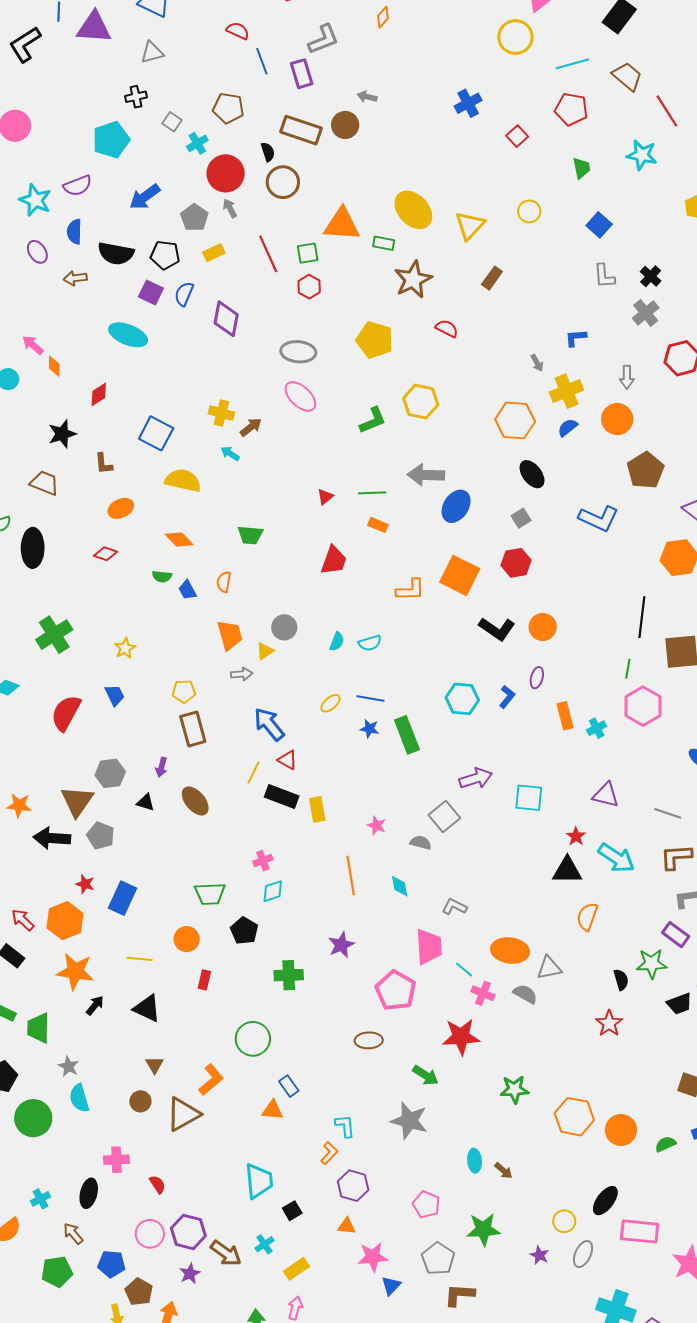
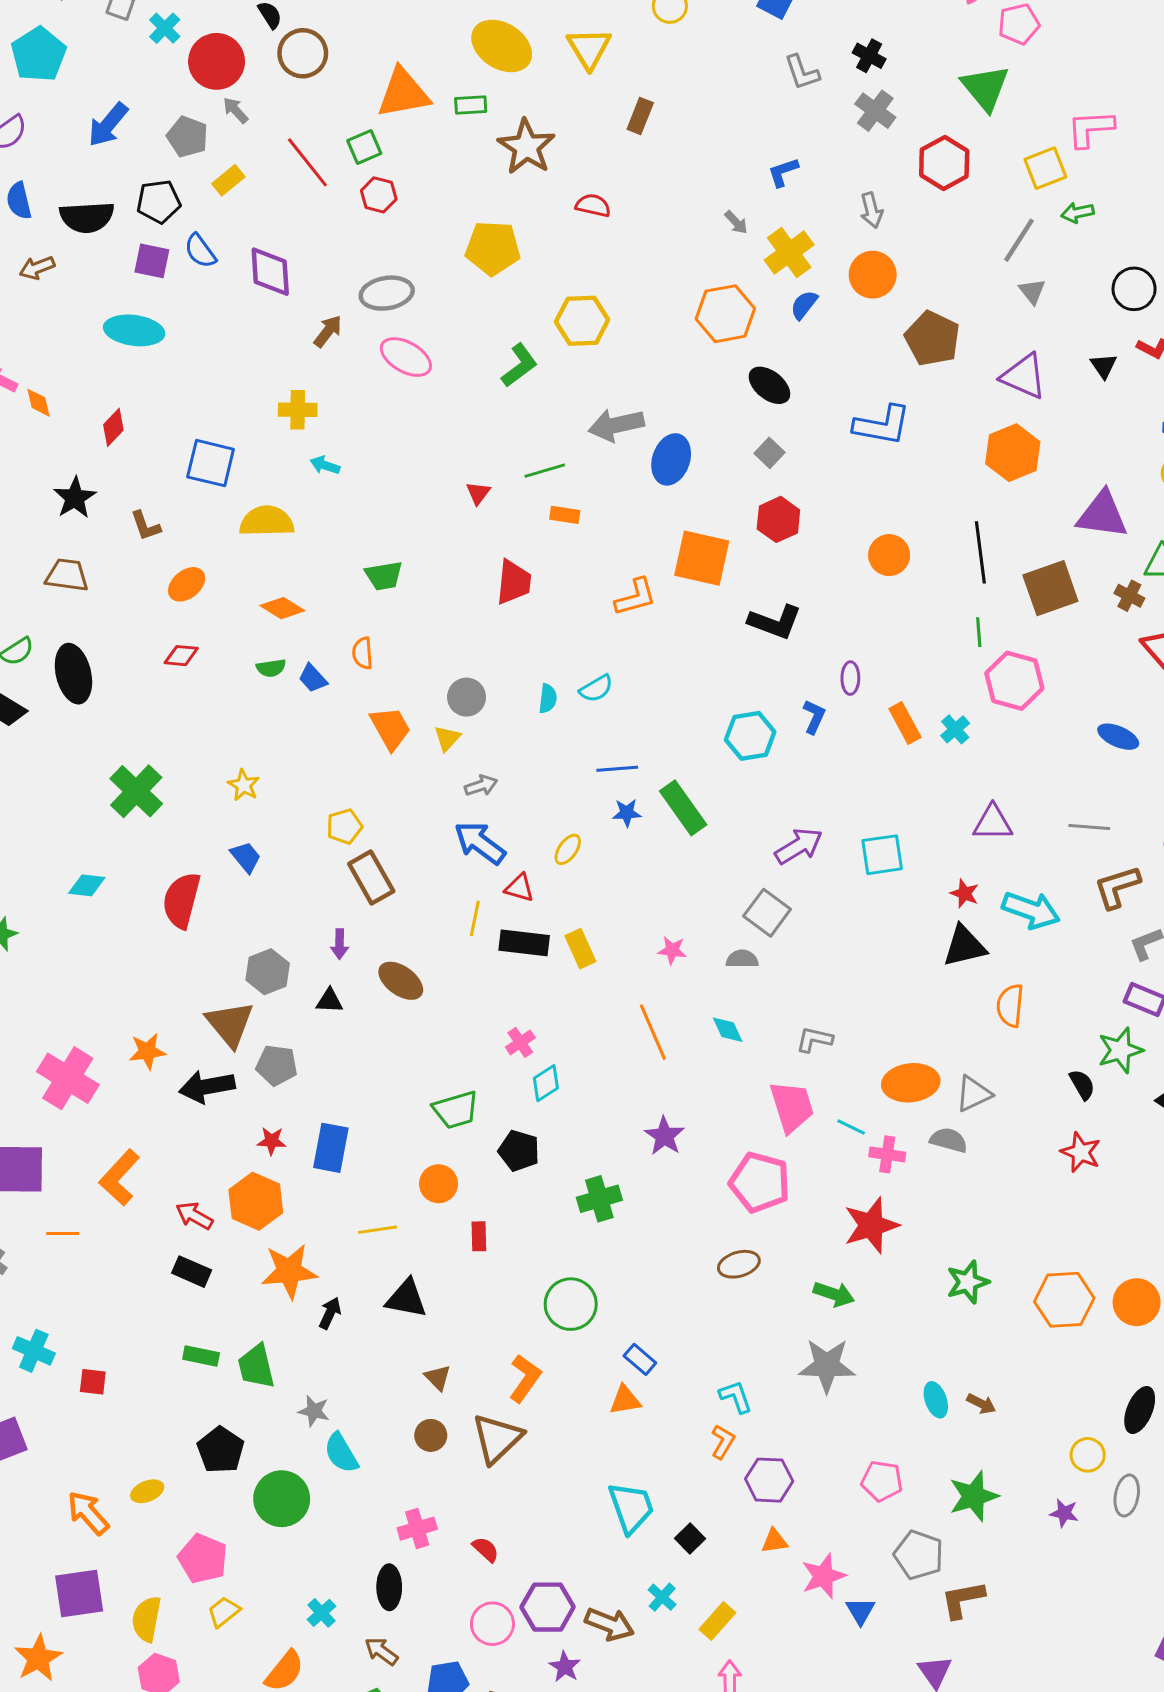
blue semicircle: (184, 294) -> (200, 251), turned -45
brown arrow: (251, 427) -> (328, 331), moved
orange circle: (543, 627) -> (889, 555), moved
gray arrow: (242, 674) -> (481, 786), moved
yellow ellipse: (331, 703) -> (568, 849), moved

